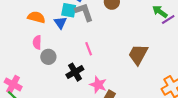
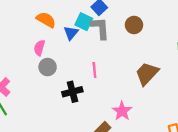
brown trapezoid: (138, 54) -> (147, 74), moved
pink star: (98, 85) -> (122, 111), moved

